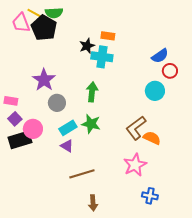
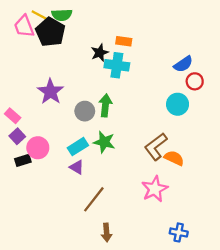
pink rectangle: (11, 101) -> (13, 116), turned 32
gray circle: (57, 103) -> (85, 111), moved
black rectangle: (20, 140) -> (23, 160), size x0.6
brown line: (82, 174) -> (94, 199), turned -35
blue cross: (150, 196) -> (179, 232), moved

